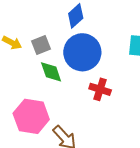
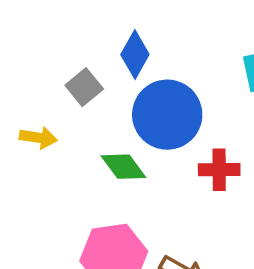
gray square: (41, 45) -> (84, 87), moved

